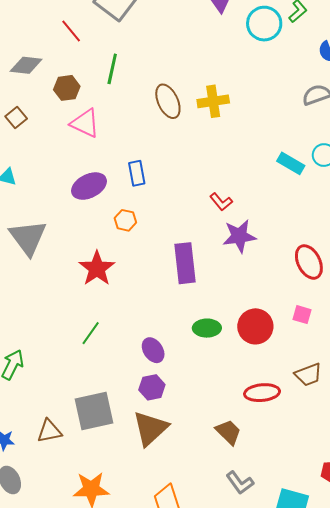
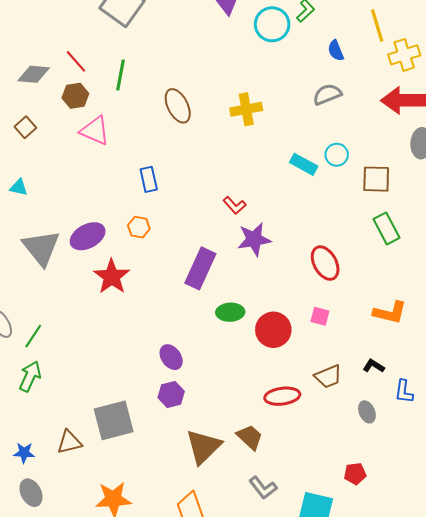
red line: (71, 31) -> (76, 61), moved
yellow cross: (213, 101) -> (246, 109), moved
purple ellipse: (89, 186) -> (88, 236), moved
purple rectangle: (185, 263) -> (200, 268), turned 33
green ellipse: (207, 328) -> (230, 312), moved
green line: (91, 333) -> (33, 336), moved
brown triangle: (150, 428) -> (203, 447), moved

